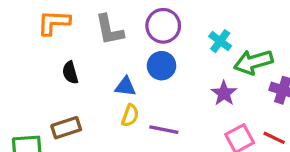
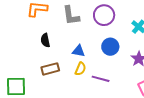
blue circle: (162, 66) -> (110, 47), moved
brown rectangle: (66, 128) -> (50, 69), moved

